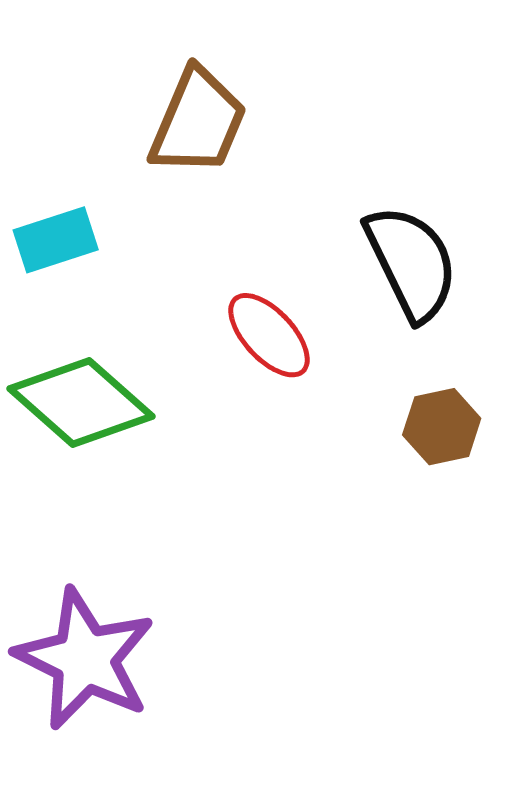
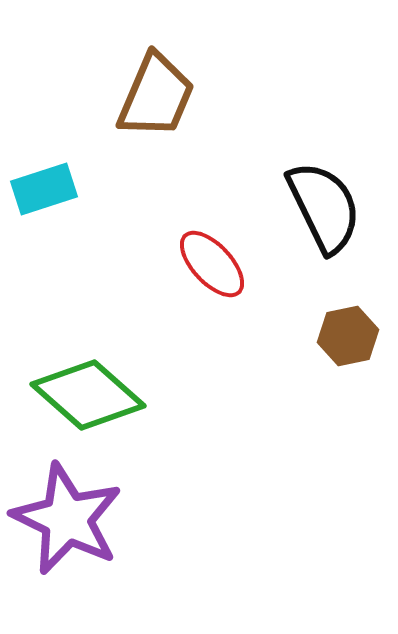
green diamond: (81, 402) -> (88, 395), moved

